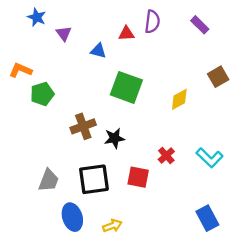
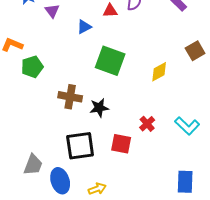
blue triangle: (98, 51) -> (84, 27), turned -42
brown cross: (83, 126) -> (70, 97), turned 30
gray trapezoid: (49, 180) -> (33, 165), moved
blue rectangle: (207, 218) -> (185, 182), turned 30

